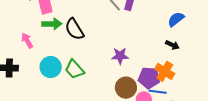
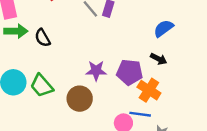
black semicircle: (74, 29) -> (43, 38), size x0.7
purple pentagon: (149, 78) -> (130, 72), moved
brown circle: (126, 88) -> (80, 99), moved

